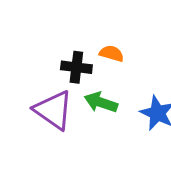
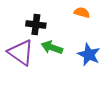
orange semicircle: (112, 53) -> (82, 13), moved

